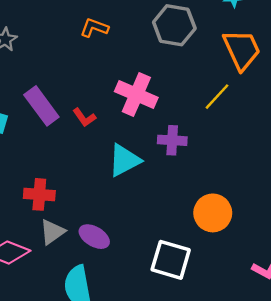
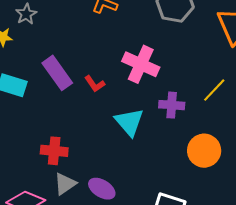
yellow line: (217, 97) -> (214, 90), moved
cyan triangle: (124, 160) -> (129, 122), turned -44
orange circle: (213, 213) -> (204, 151), moved

